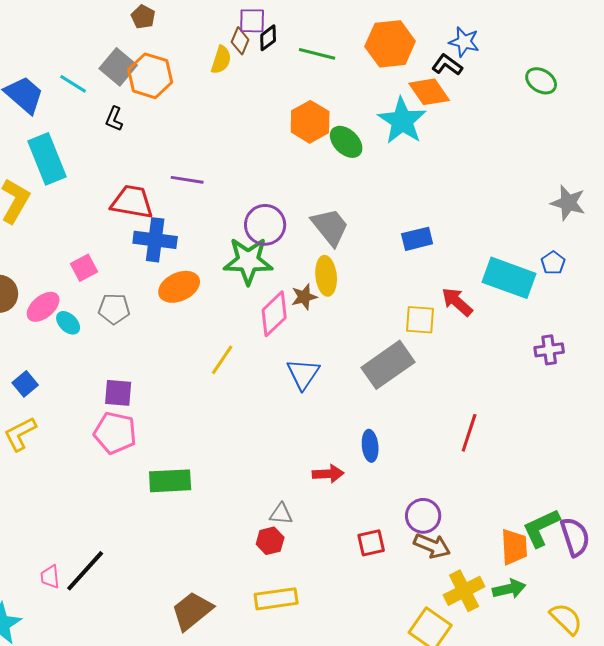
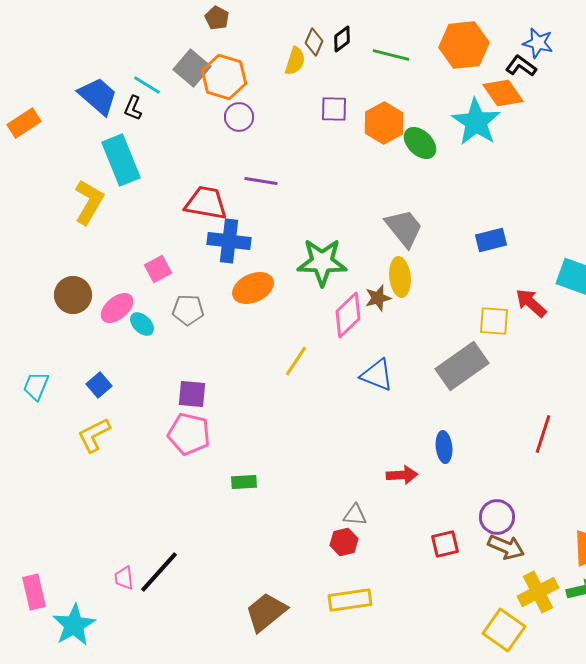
purple square: (252, 21) -> (334, 109), moved
black L-shape: (114, 119) -> (133, 108), moved
purple circle: (265, 225) -> (239, 117), moved, size x0.7
blue triangle: (303, 374) -> (377, 375), turned -42
green rectangle: (170, 481) -> (244, 482), size x0.6

